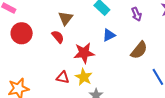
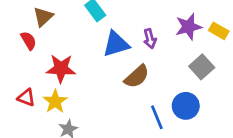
purple arrow: (136, 14) -> (150, 39), moved
blue triangle: (109, 35) -> (116, 44), moved, size x1.5

